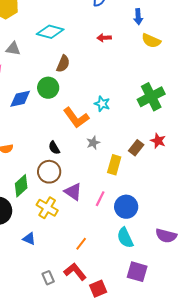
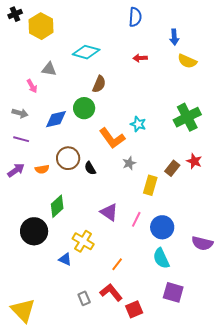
brown circle: (49, 172) -> (68, 158), moved
yellow cross: (47, 208) -> (83, 241), moved
purple semicircle: (166, 236) -> (202, 243), moved

